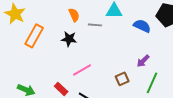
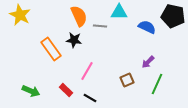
orange semicircle: (74, 15) -> (79, 16), size x1.5
orange rectangle: (34, 36) -> (51, 49), moved, turned -65
pink line: (82, 70) -> (87, 71), turned -30

